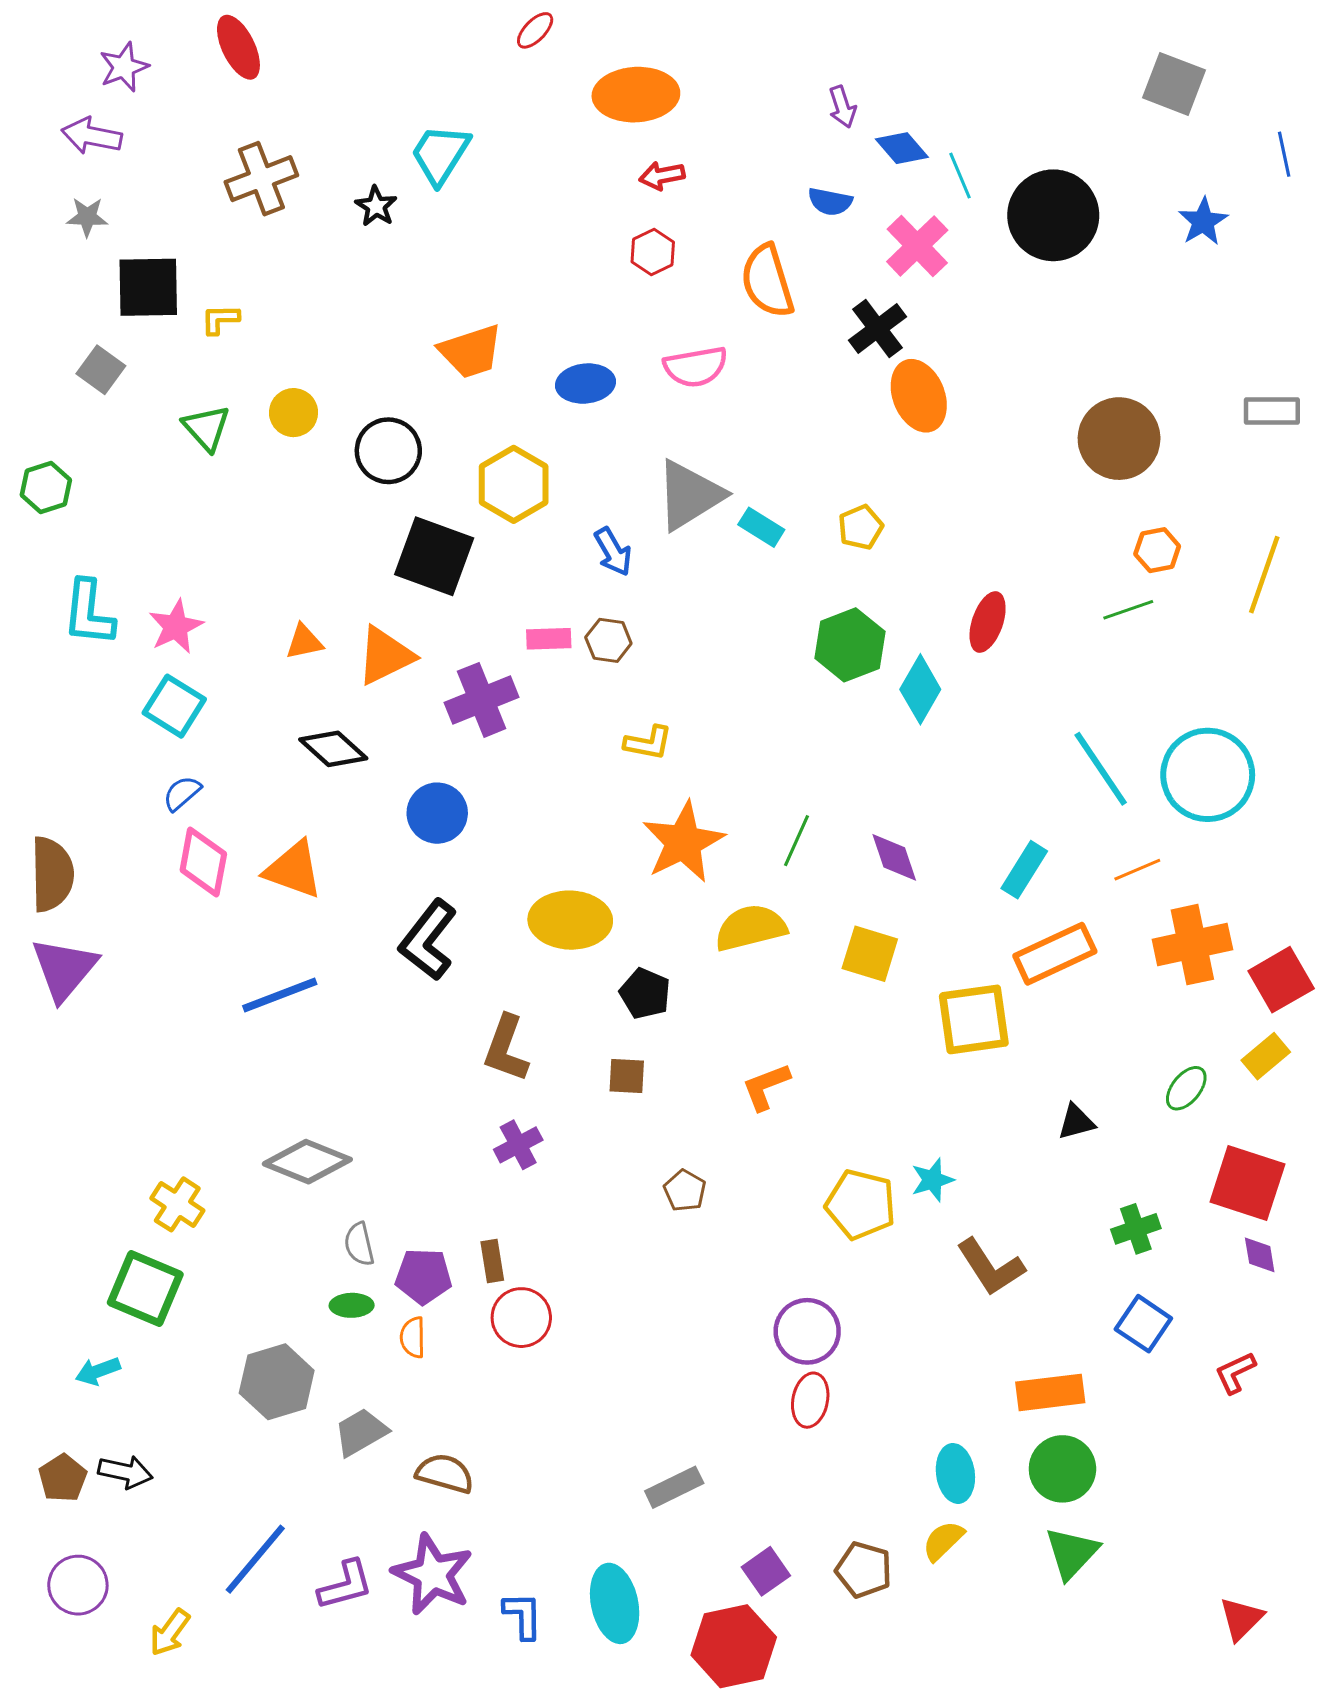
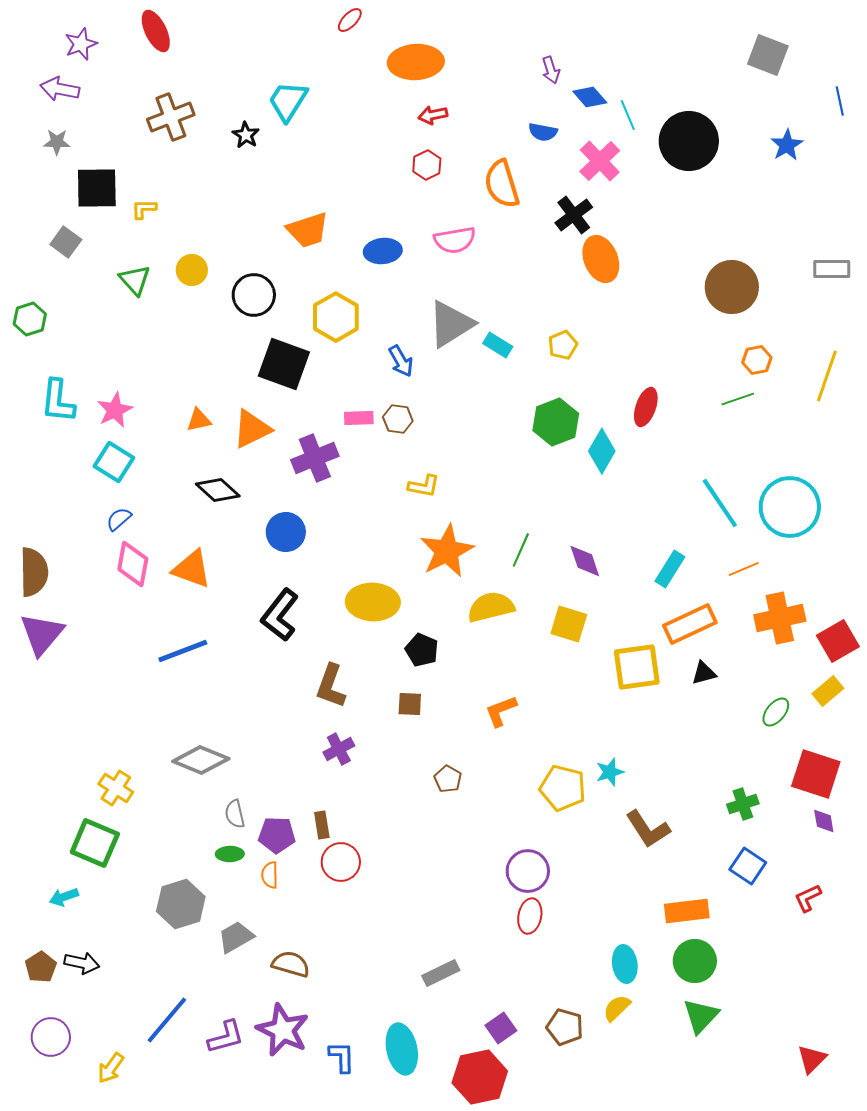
black triangle: (1076, 1122) -> (704, 673), moved

